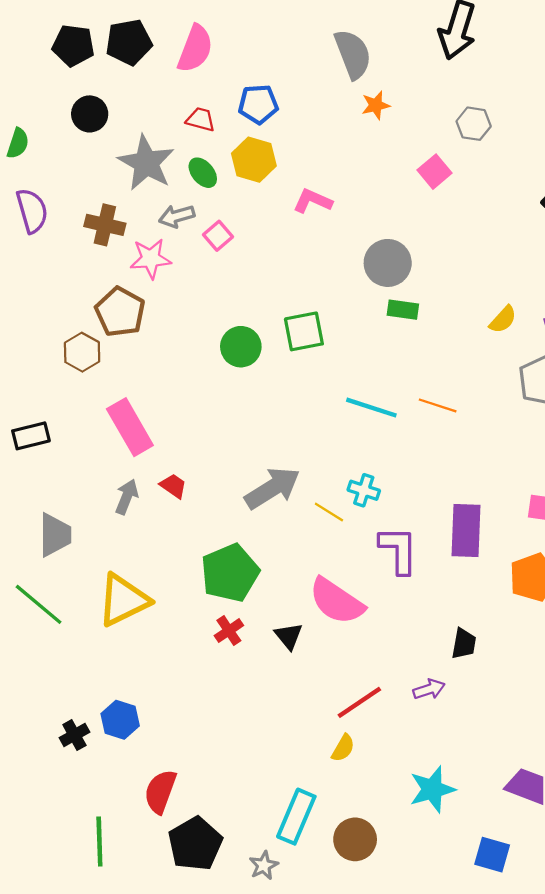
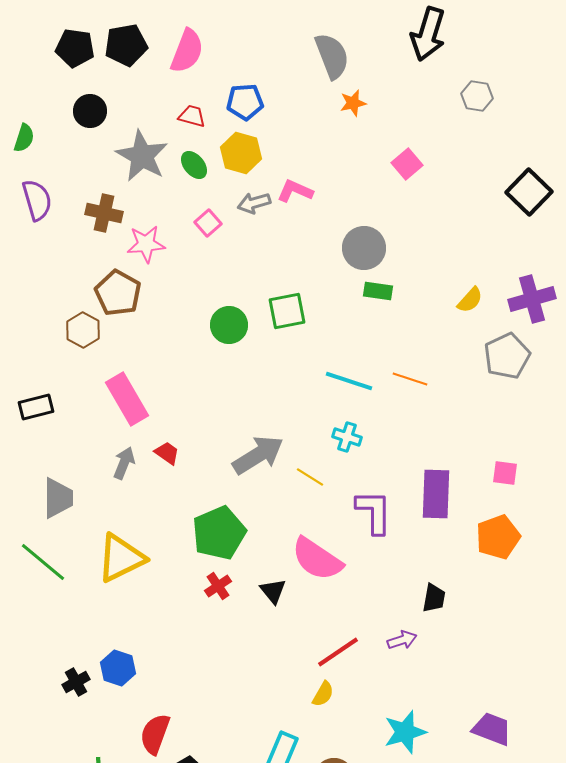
gray hexagon: (474, 124) -> (477, 96), moved
gray arrow: (177, 216) -> (254, 203), moved
cyan cross: (364, 490) -> (347, 437), moved

